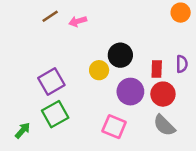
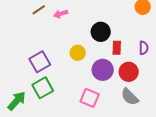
black circle: (120, 55) -> (101, 32), moved
red rectangle: (157, 69) -> (117, 48), moved
green arrow: (23, 130) -> (17, 101), size x1.5

